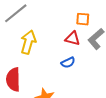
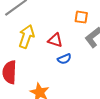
red triangle: (73, 38) -> (55, 40), moved

